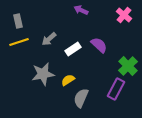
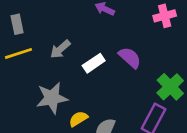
pink cross: (124, 15) -> (165, 16), turned 35
yellow semicircle: (68, 80) -> (78, 119), moved

